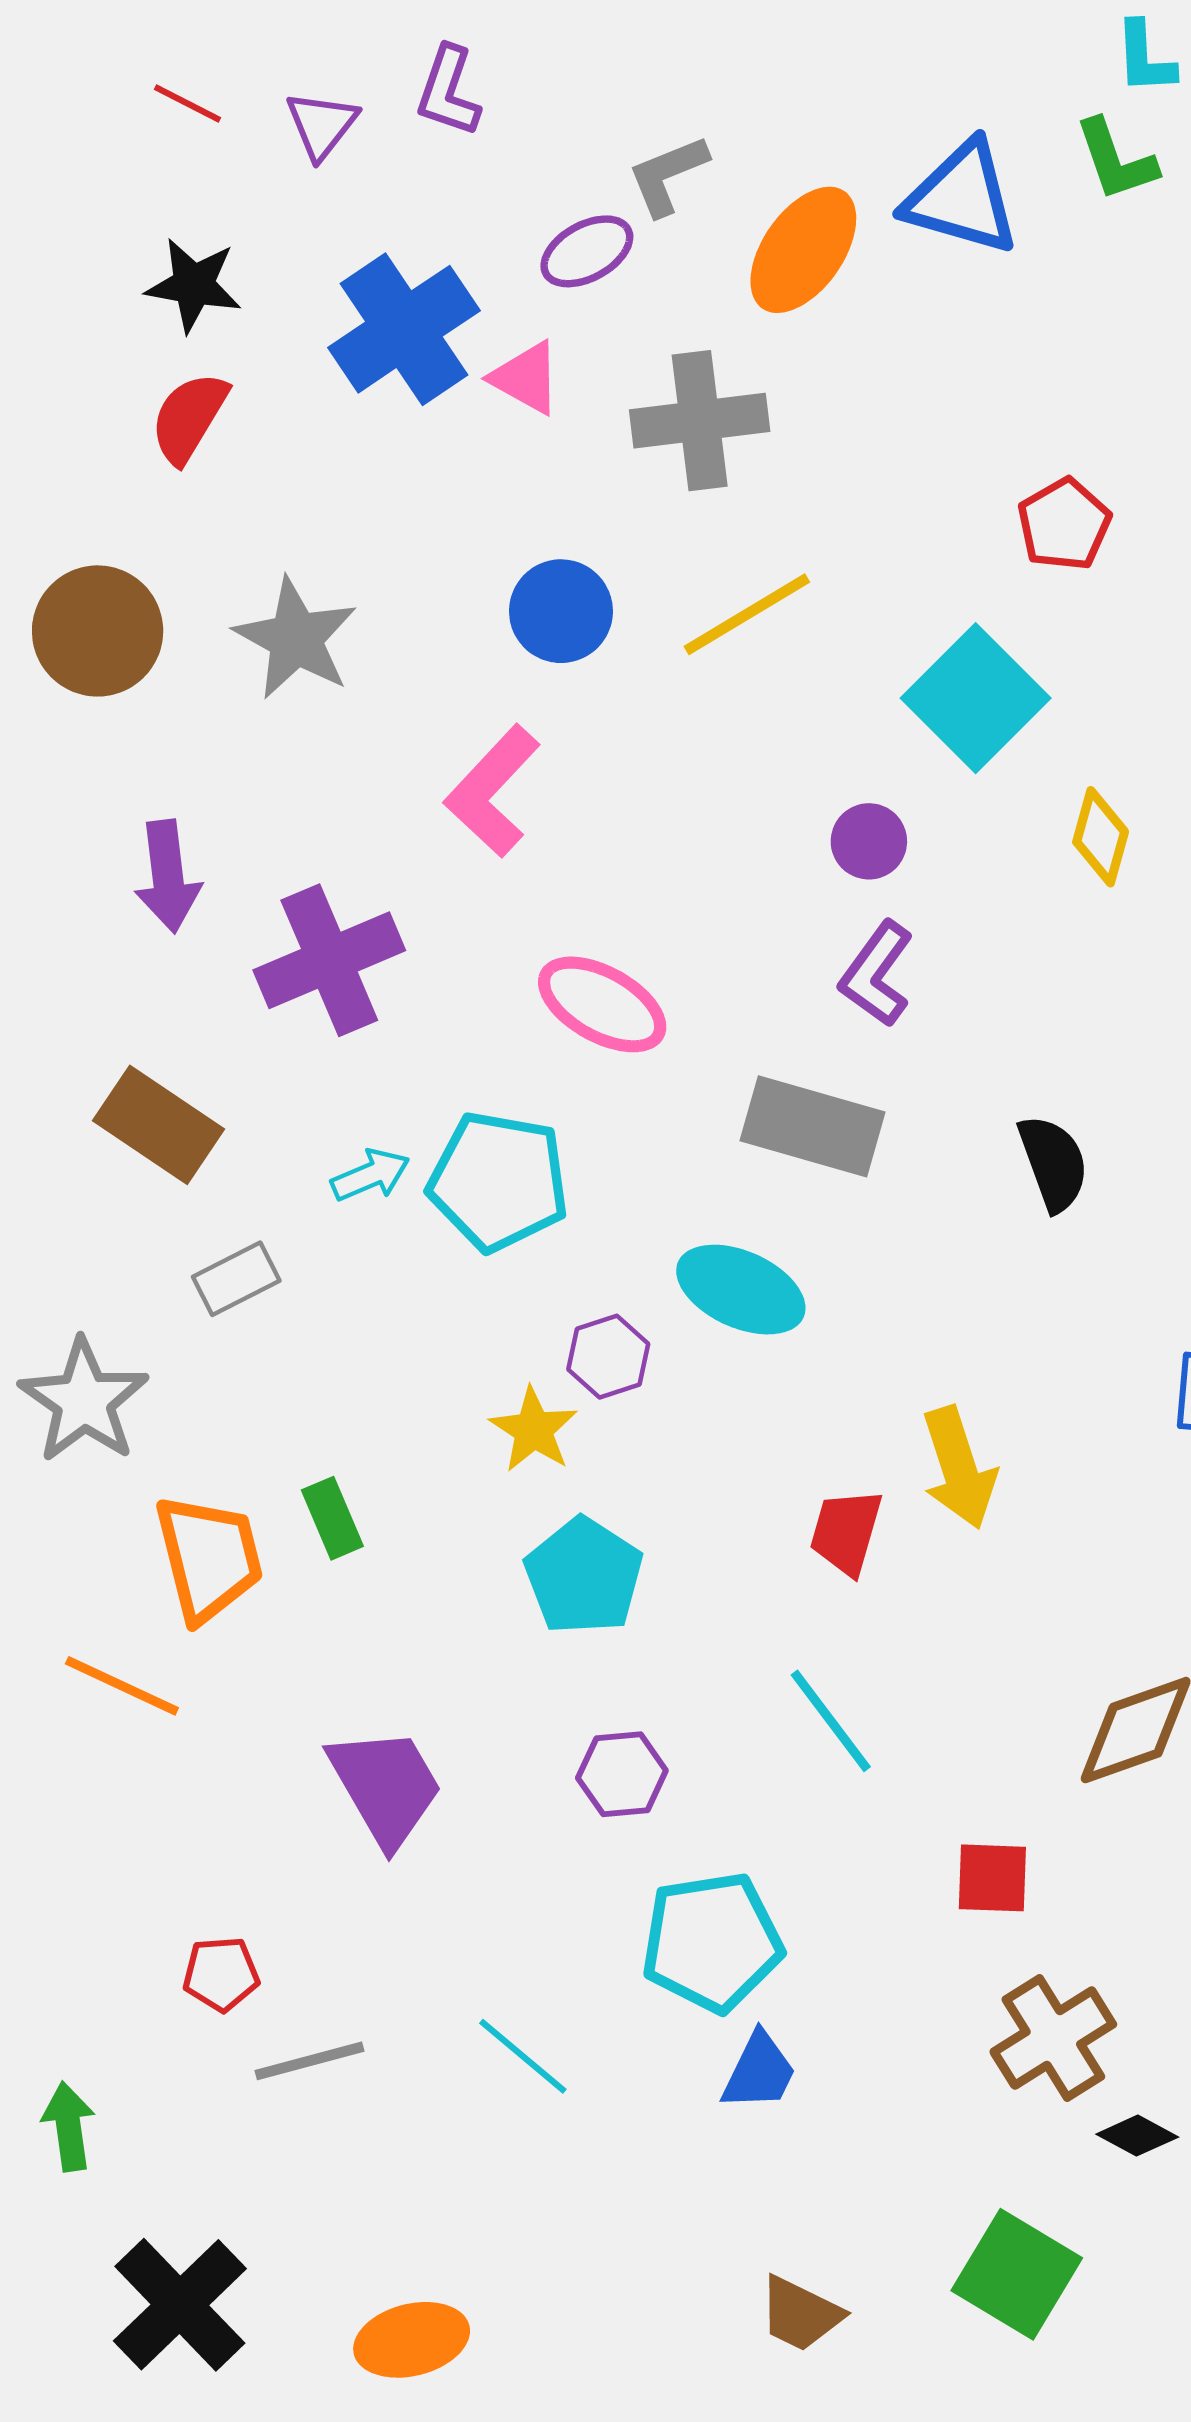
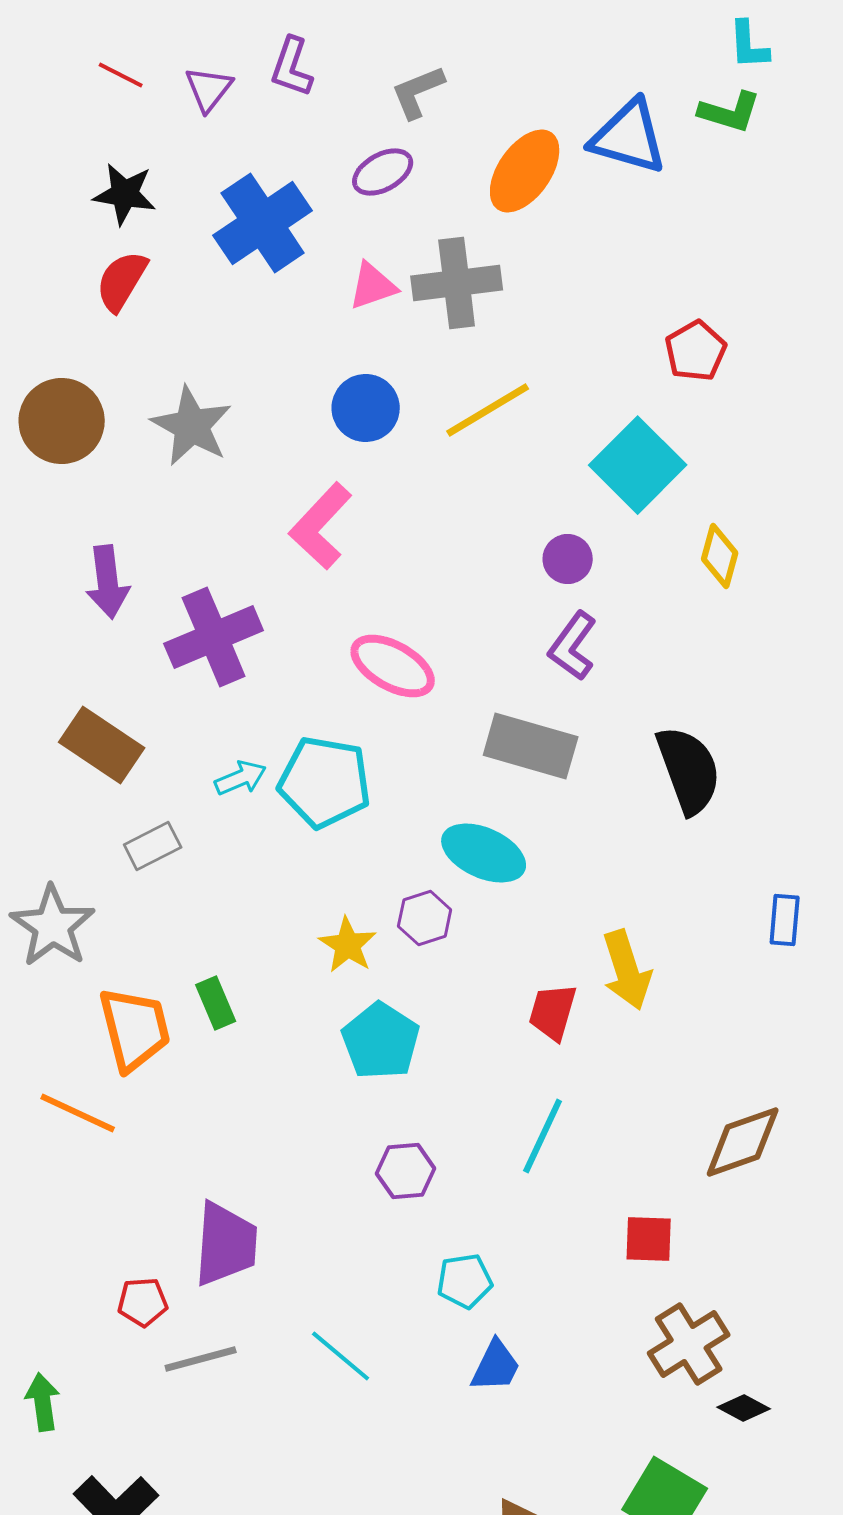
green L-shape: (1116, 160) -> (730, 112), turned -54
gray L-shape: (668, 175) -> (418, 92), moved
pink triangle: (526, 378) -> (373, 286), moved, turned -48
black semicircle: (1053, 1163) -> (689, 770), size x1.4
purple hexagon: (608, 1357) -> (425, 918), moved
cyan line: (831, 1721) -> (543, 1136), turned 62
purple trapezoid: (386, 1786) -> (226, 1244), moved, turned 34
cyan pentagon: (712, 1942) -> (465, 1281), size x0.6

